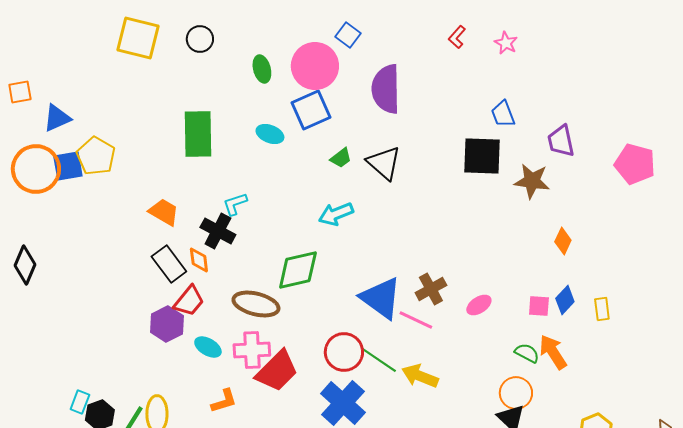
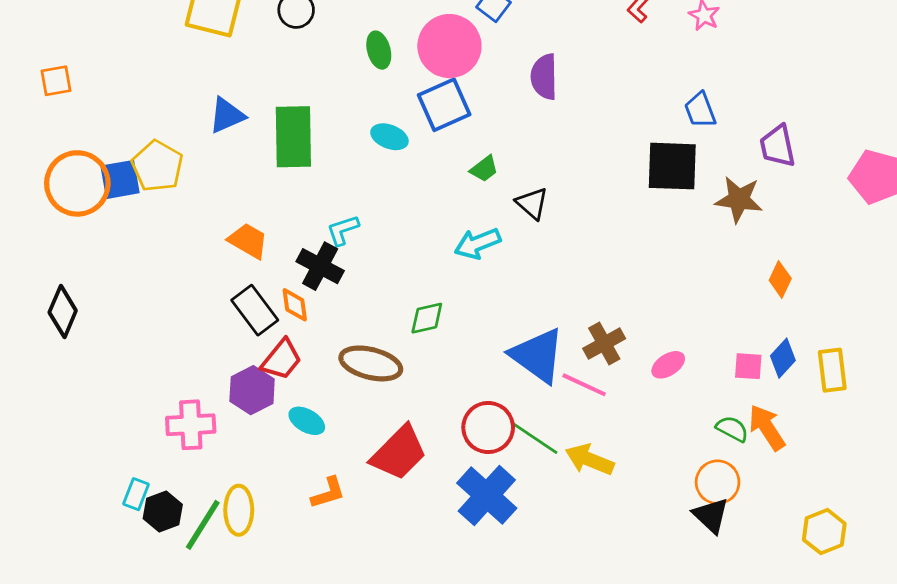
purple semicircle: (386, 89) -> (544, 77), size x0.7
blue triangle: (57, 118) -> (227, 115), moved
black triangle: (384, 163) -> (532, 203), moved, size x0.7
green diamond: (298, 270) -> (427, 318), size x0.6
yellow rectangle: (602, 309) -> (832, 370), size x1.4
pink cross: (252, 350) -> (191, 425), moved

